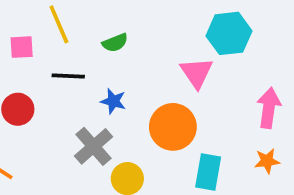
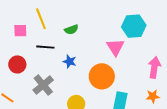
gray cross: (94, 146) -> (43, 85), moved

